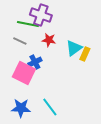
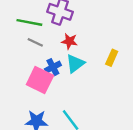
green line: (28, 24) -> (29, 22), moved
cyan triangle: (74, 48) -> (75, 64), moved

